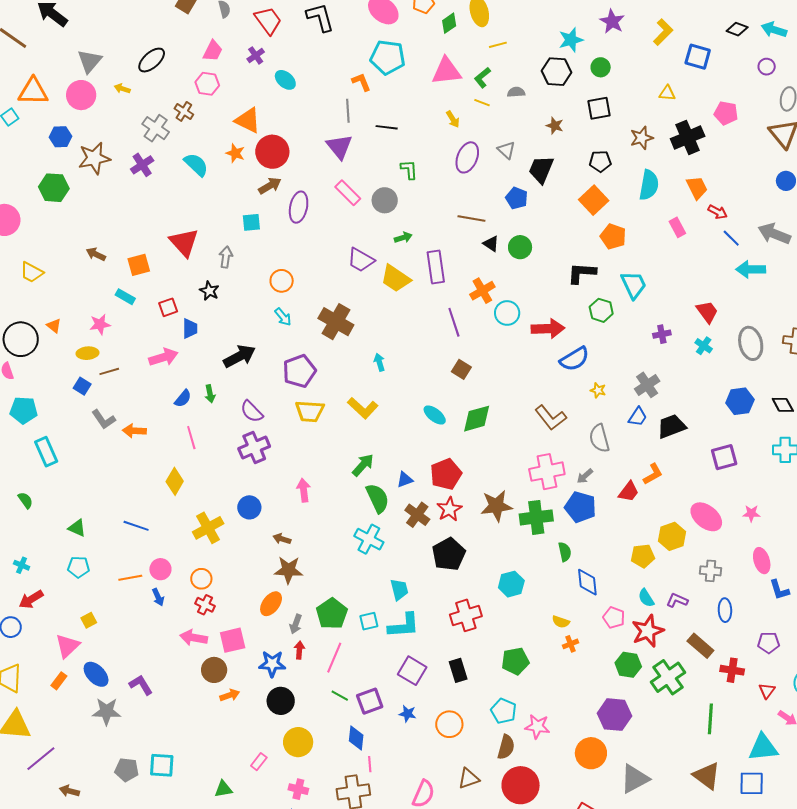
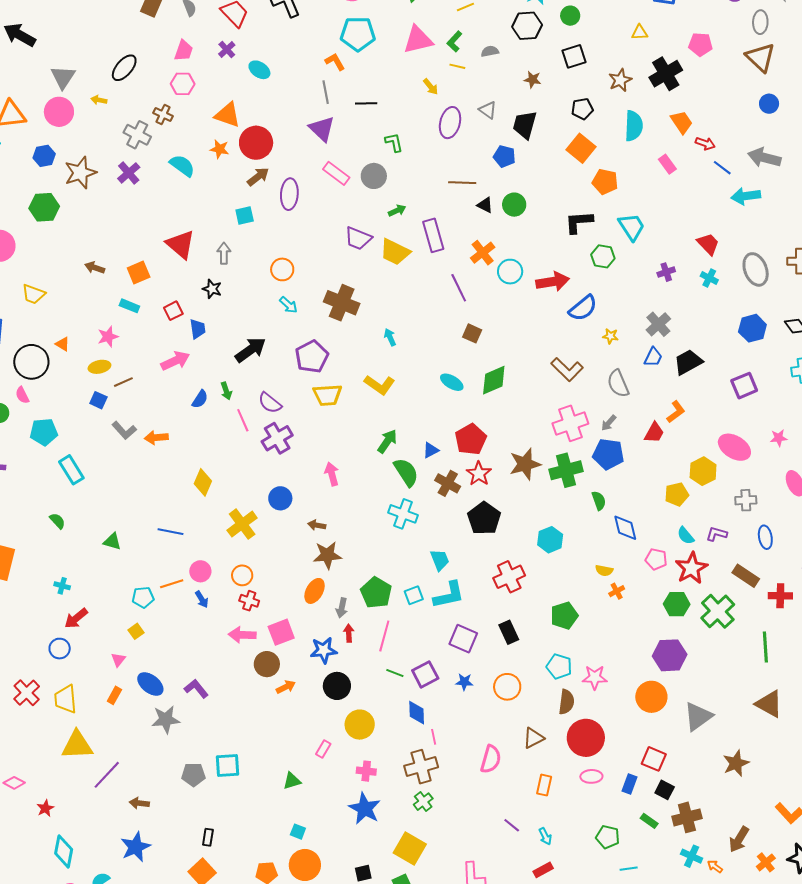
pink line: (191, 438) -> (243, 420), moved
cyan pentagon: (79, 567) -> (143, 597), moved
pink triangle: (67, 646) -> (118, 660), size x0.6

